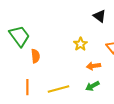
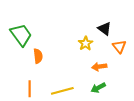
black triangle: (99, 16) -> (105, 29), moved

